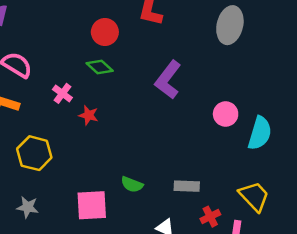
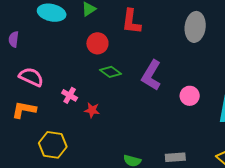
green diamond: (100, 67) -> (110, 72), moved
pink circle: (226, 114) -> (190, 96), moved

